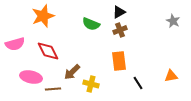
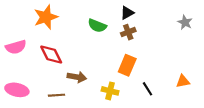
orange rectangle: (119, 61) -> (127, 65), turned 30
brown arrow: (72, 72) -> (77, 77), turned -126
pink ellipse: (31, 77) -> (17, 90), moved
yellow cross: (91, 84) -> (110, 91), moved

